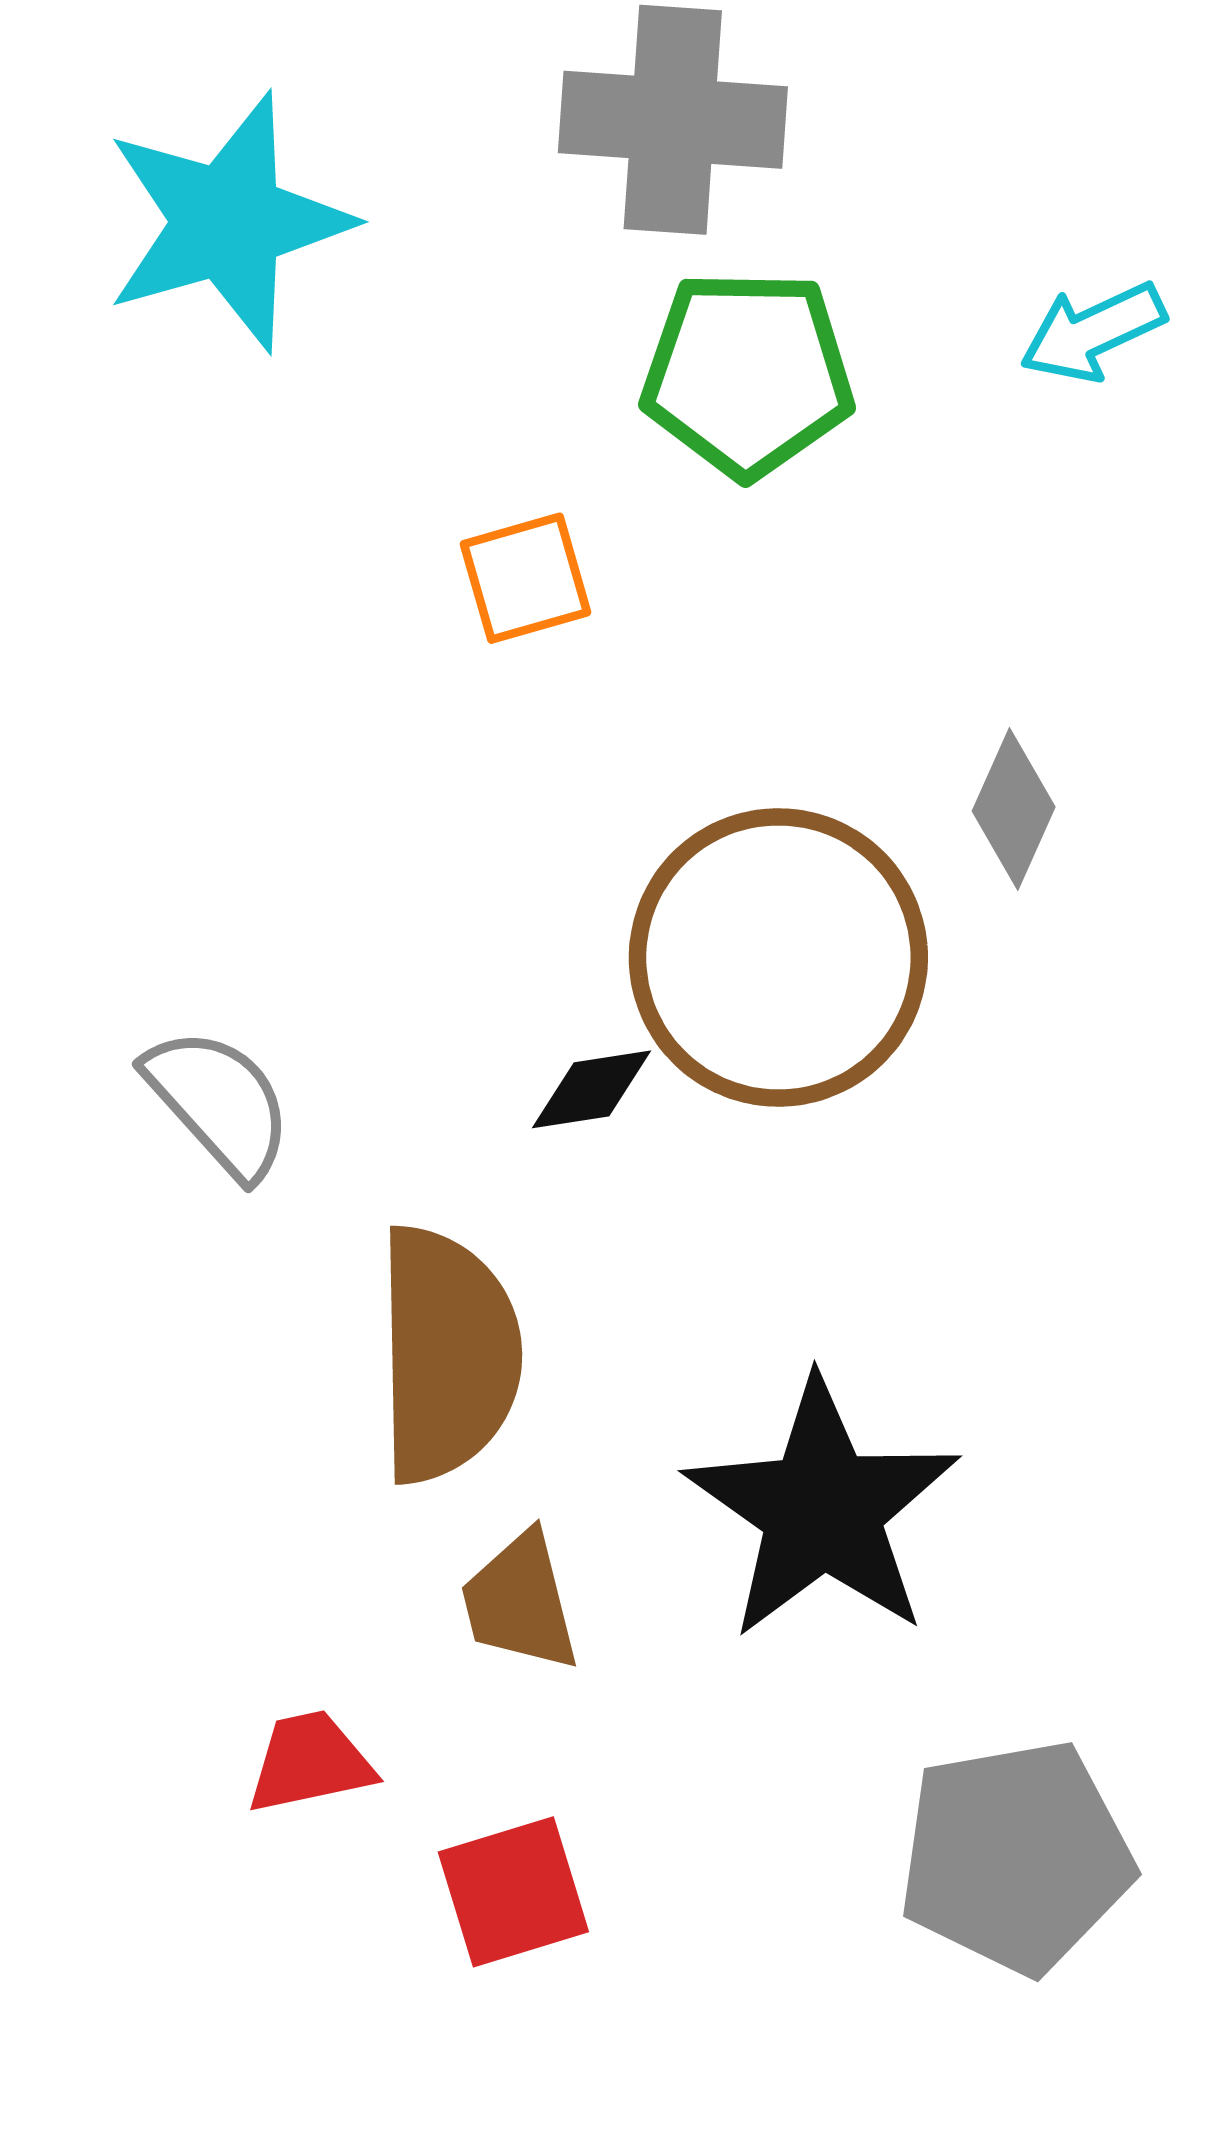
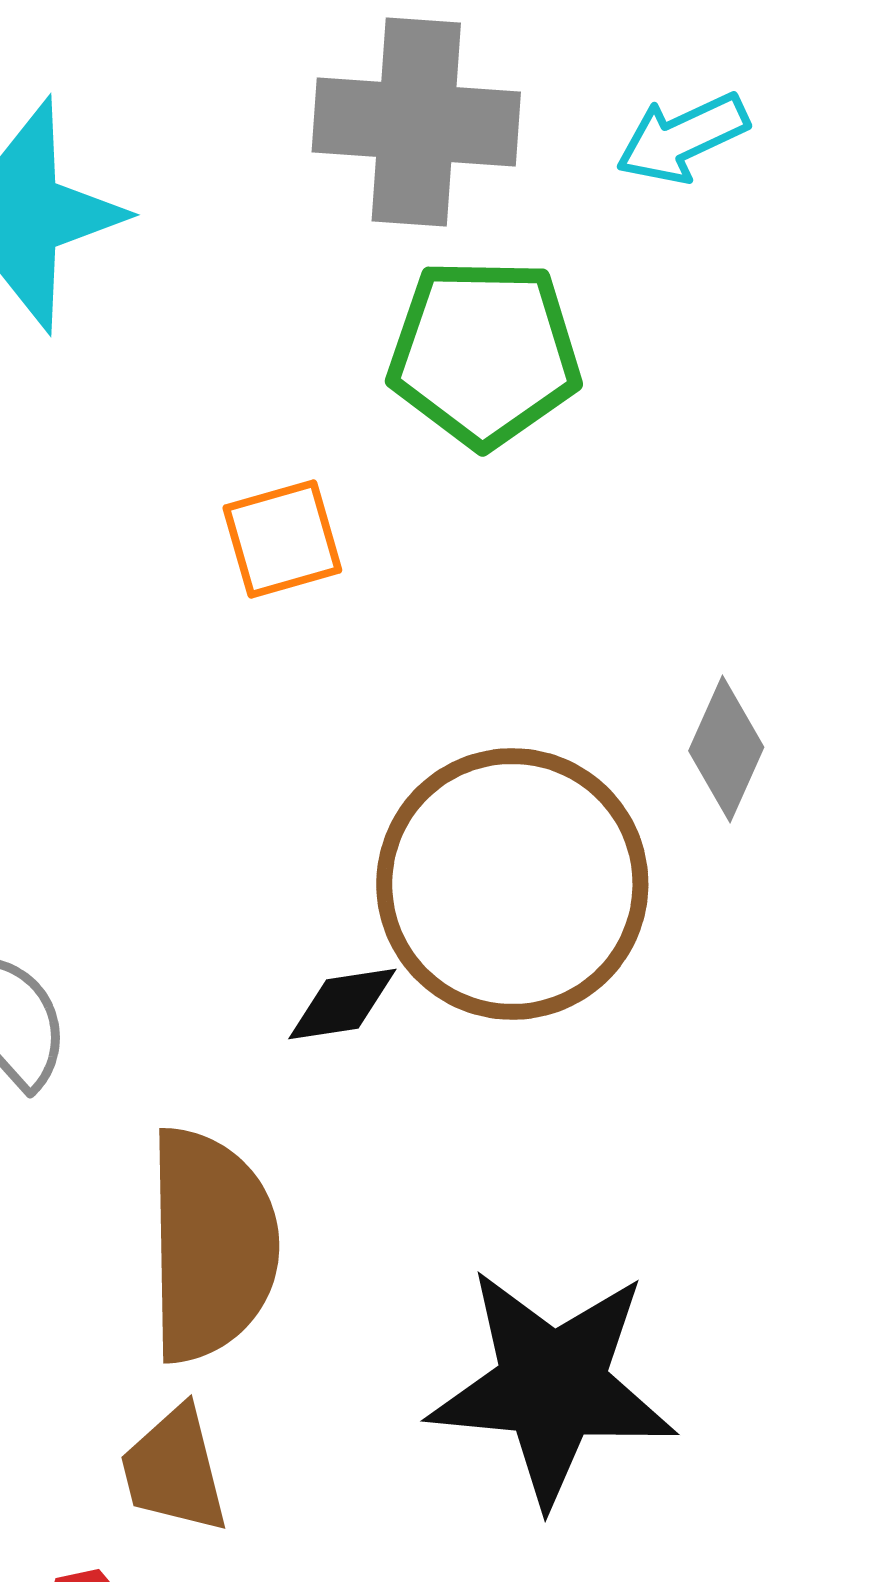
cyan arrow: (1093, 332) -> (682, 138), moved
black star: (822, 1509) -> (552, 1386), turned -30
brown trapezoid: (520, 1602) -> (174, 1470), moved

